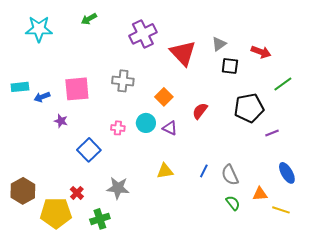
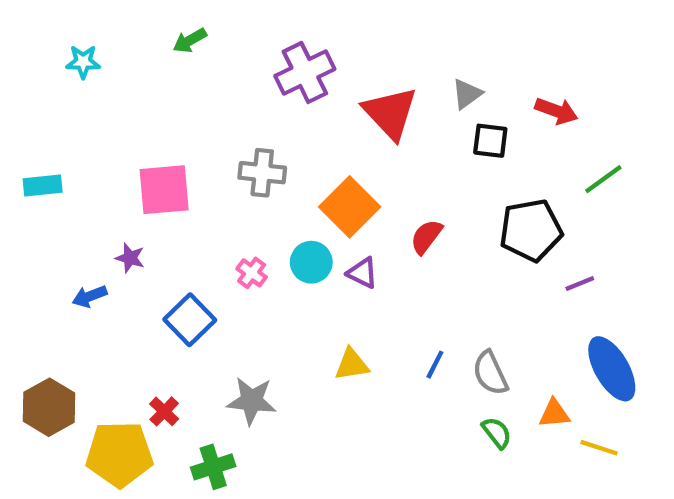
cyan star: (39, 29) -> (83, 62), size x0.6
blue arrow: (42, 97) -> (90, 296), moved
orange square: (164, 97) -> (350, 207), size x1.5
pink cross: (118, 128) -> (252, 273), turned 32
blue ellipse: (287, 173) -> (612, 369), size x1.4

